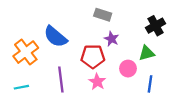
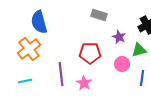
blue semicircle: (55, 37) -> (39, 22), moved, turned 35
purple star: (112, 39) -> (119, 37), moved
pink star: (97, 82) -> (84, 83), moved

